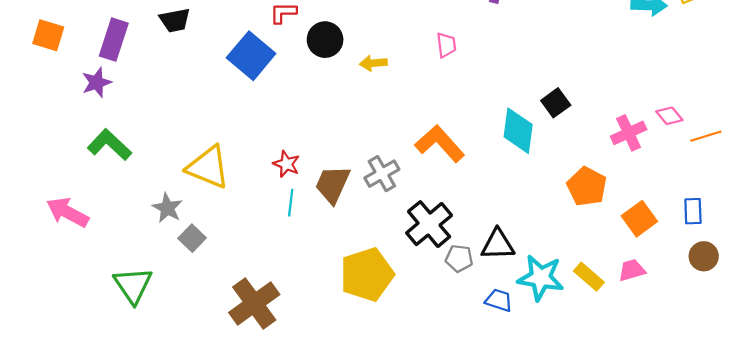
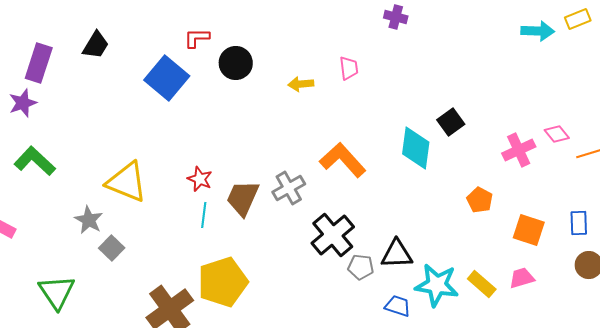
black trapezoid: (175, 20) -> (96, 45), turned -48
yellow arrow: (373, 63) -> (301, 84), moved
orange pentagon: (587, 187) -> (480, 200), size x0.7
orange square: (639, 219) -> (529, 230), turned -36
yellow pentagon: (367, 274) -> (223, 282), moved

